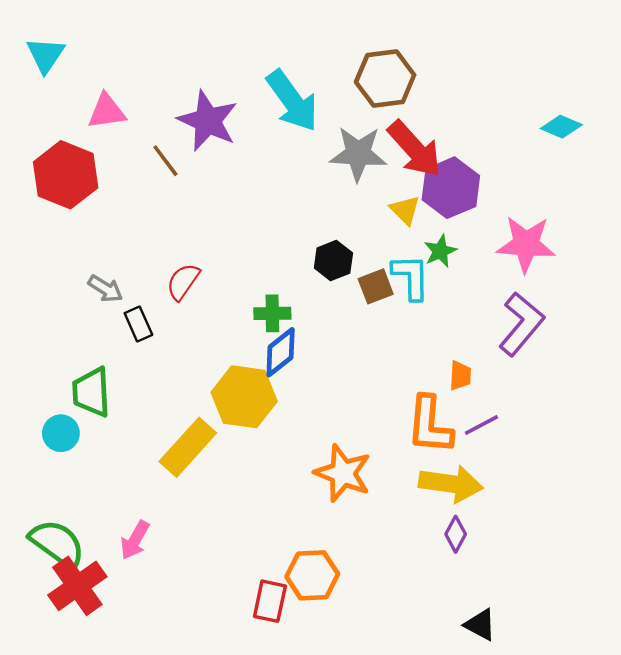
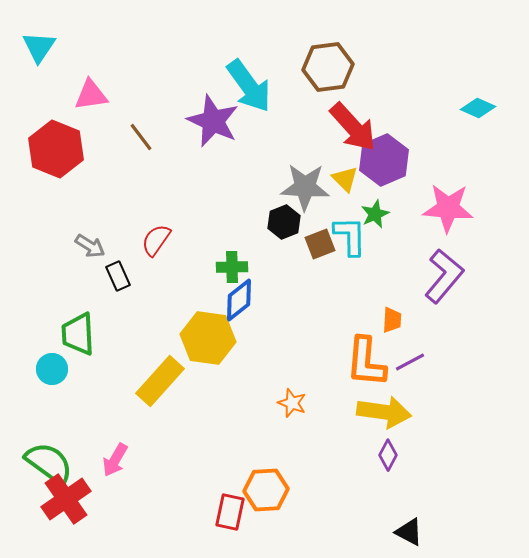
purple star: (208, 121) -> (213, 121), moved
gray star: (358, 154) -> (305, 187), moved
orange star: (343, 473) -> (292, 403), size x0.6

